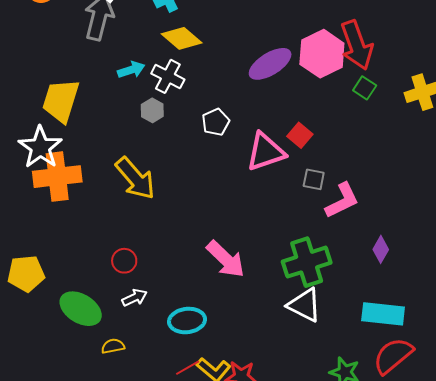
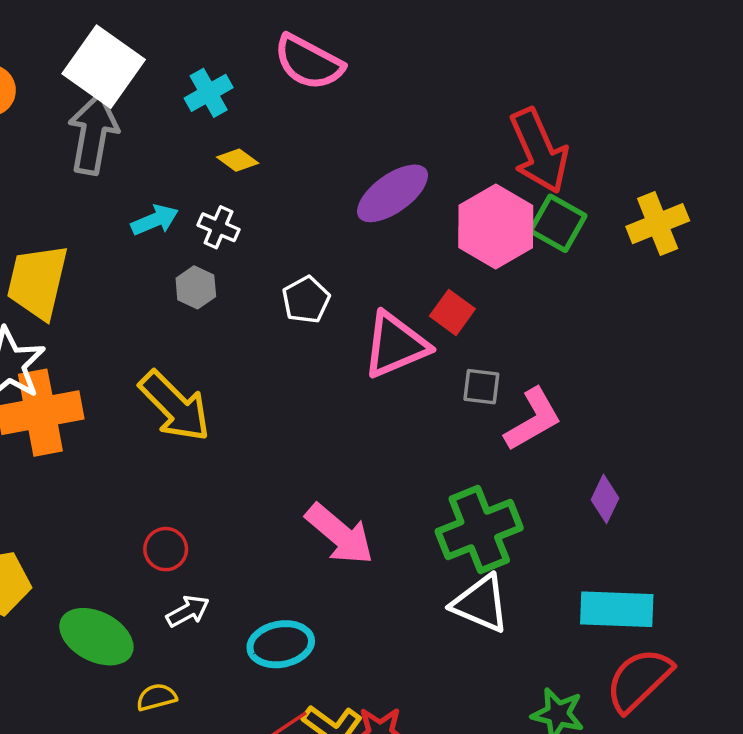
yellow diamond: (182, 38) -> (238, 160), size x0.6
pink hexagon: (322, 54) -> (496, 226), moved
white cross: (168, 76) -> (218, 227), size x0.7
green square: (365, 88) -> (558, 223), size x1.4

